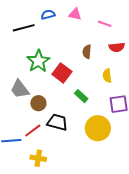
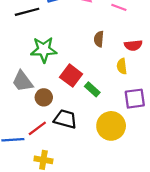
red semicircle: (117, 47) -> (133, 45), moved
green star: (38, 61) -> (44, 50), turned 30
red square: (62, 73) -> (71, 76), moved

